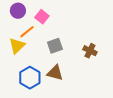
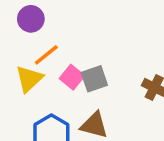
pink square: (42, 17) -> (72, 77), moved

